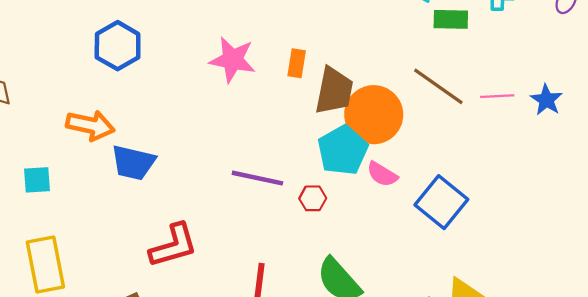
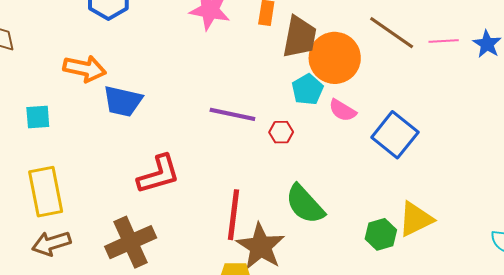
cyan pentagon: (343, 150) -> (307, 89), size x0.7

